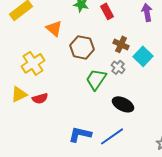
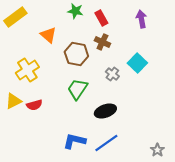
brown cross: (121, 44) -> (102, 42), moved
green trapezoid: (96, 79) -> (77, 89), moved
black ellipse: (123, 104) -> (105, 111), moved, turned -45

